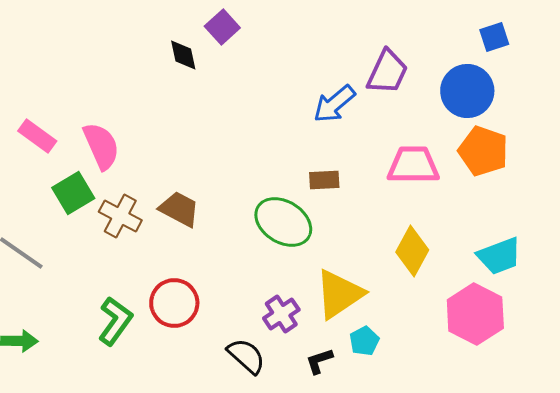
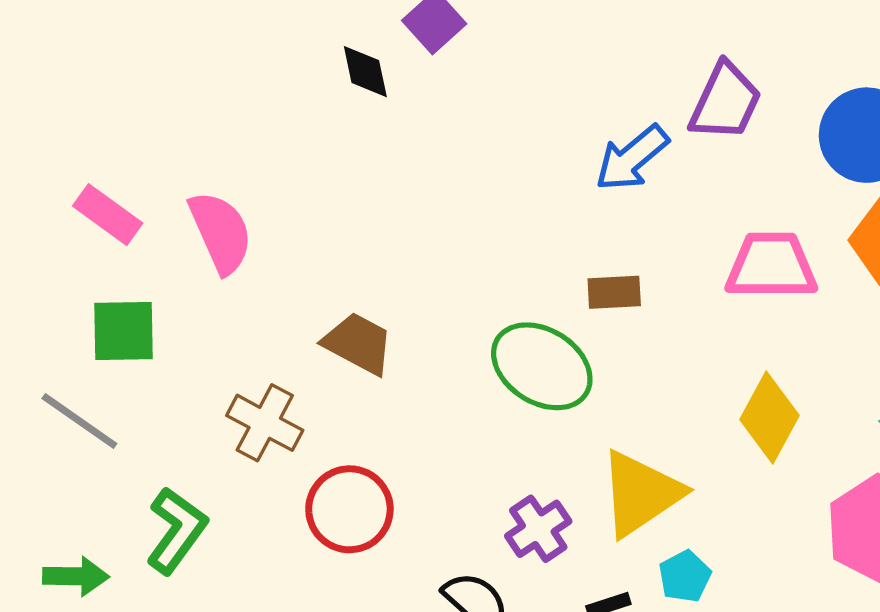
green square: (73, 193) -> (124, 331), moved, turned 30
brown cross: (120, 216) -> (265, 423), moved
green L-shape: (115, 321) -> (176, 530), moved

